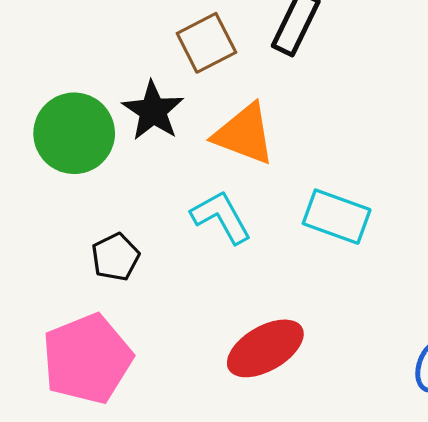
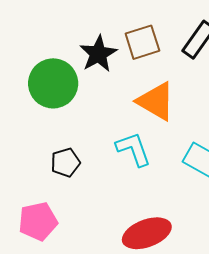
black star: (153, 111) -> (98, 54), moved
pink pentagon: (87, 359) -> (38, 221), size x0.7

